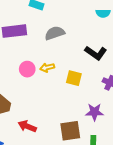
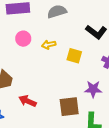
pink circle: (27, 69) -> (23, 39), moved

